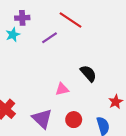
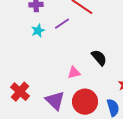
cyan star: (13, 35) -> (38, 31), moved
red circle: (74, 120) -> (85, 102), size x1.6

